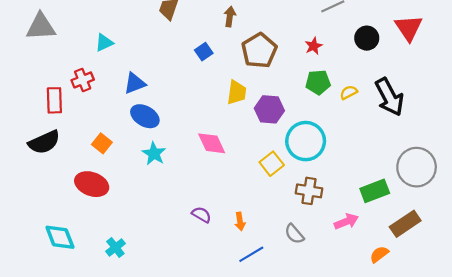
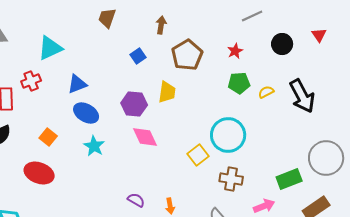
red triangle: (409, 28) -> (319, 35), size x0.6
cyan triangle: (104, 43) -> (50, 48), size x1.5
purple hexagon: (269, 109) -> (134, 104), moved

